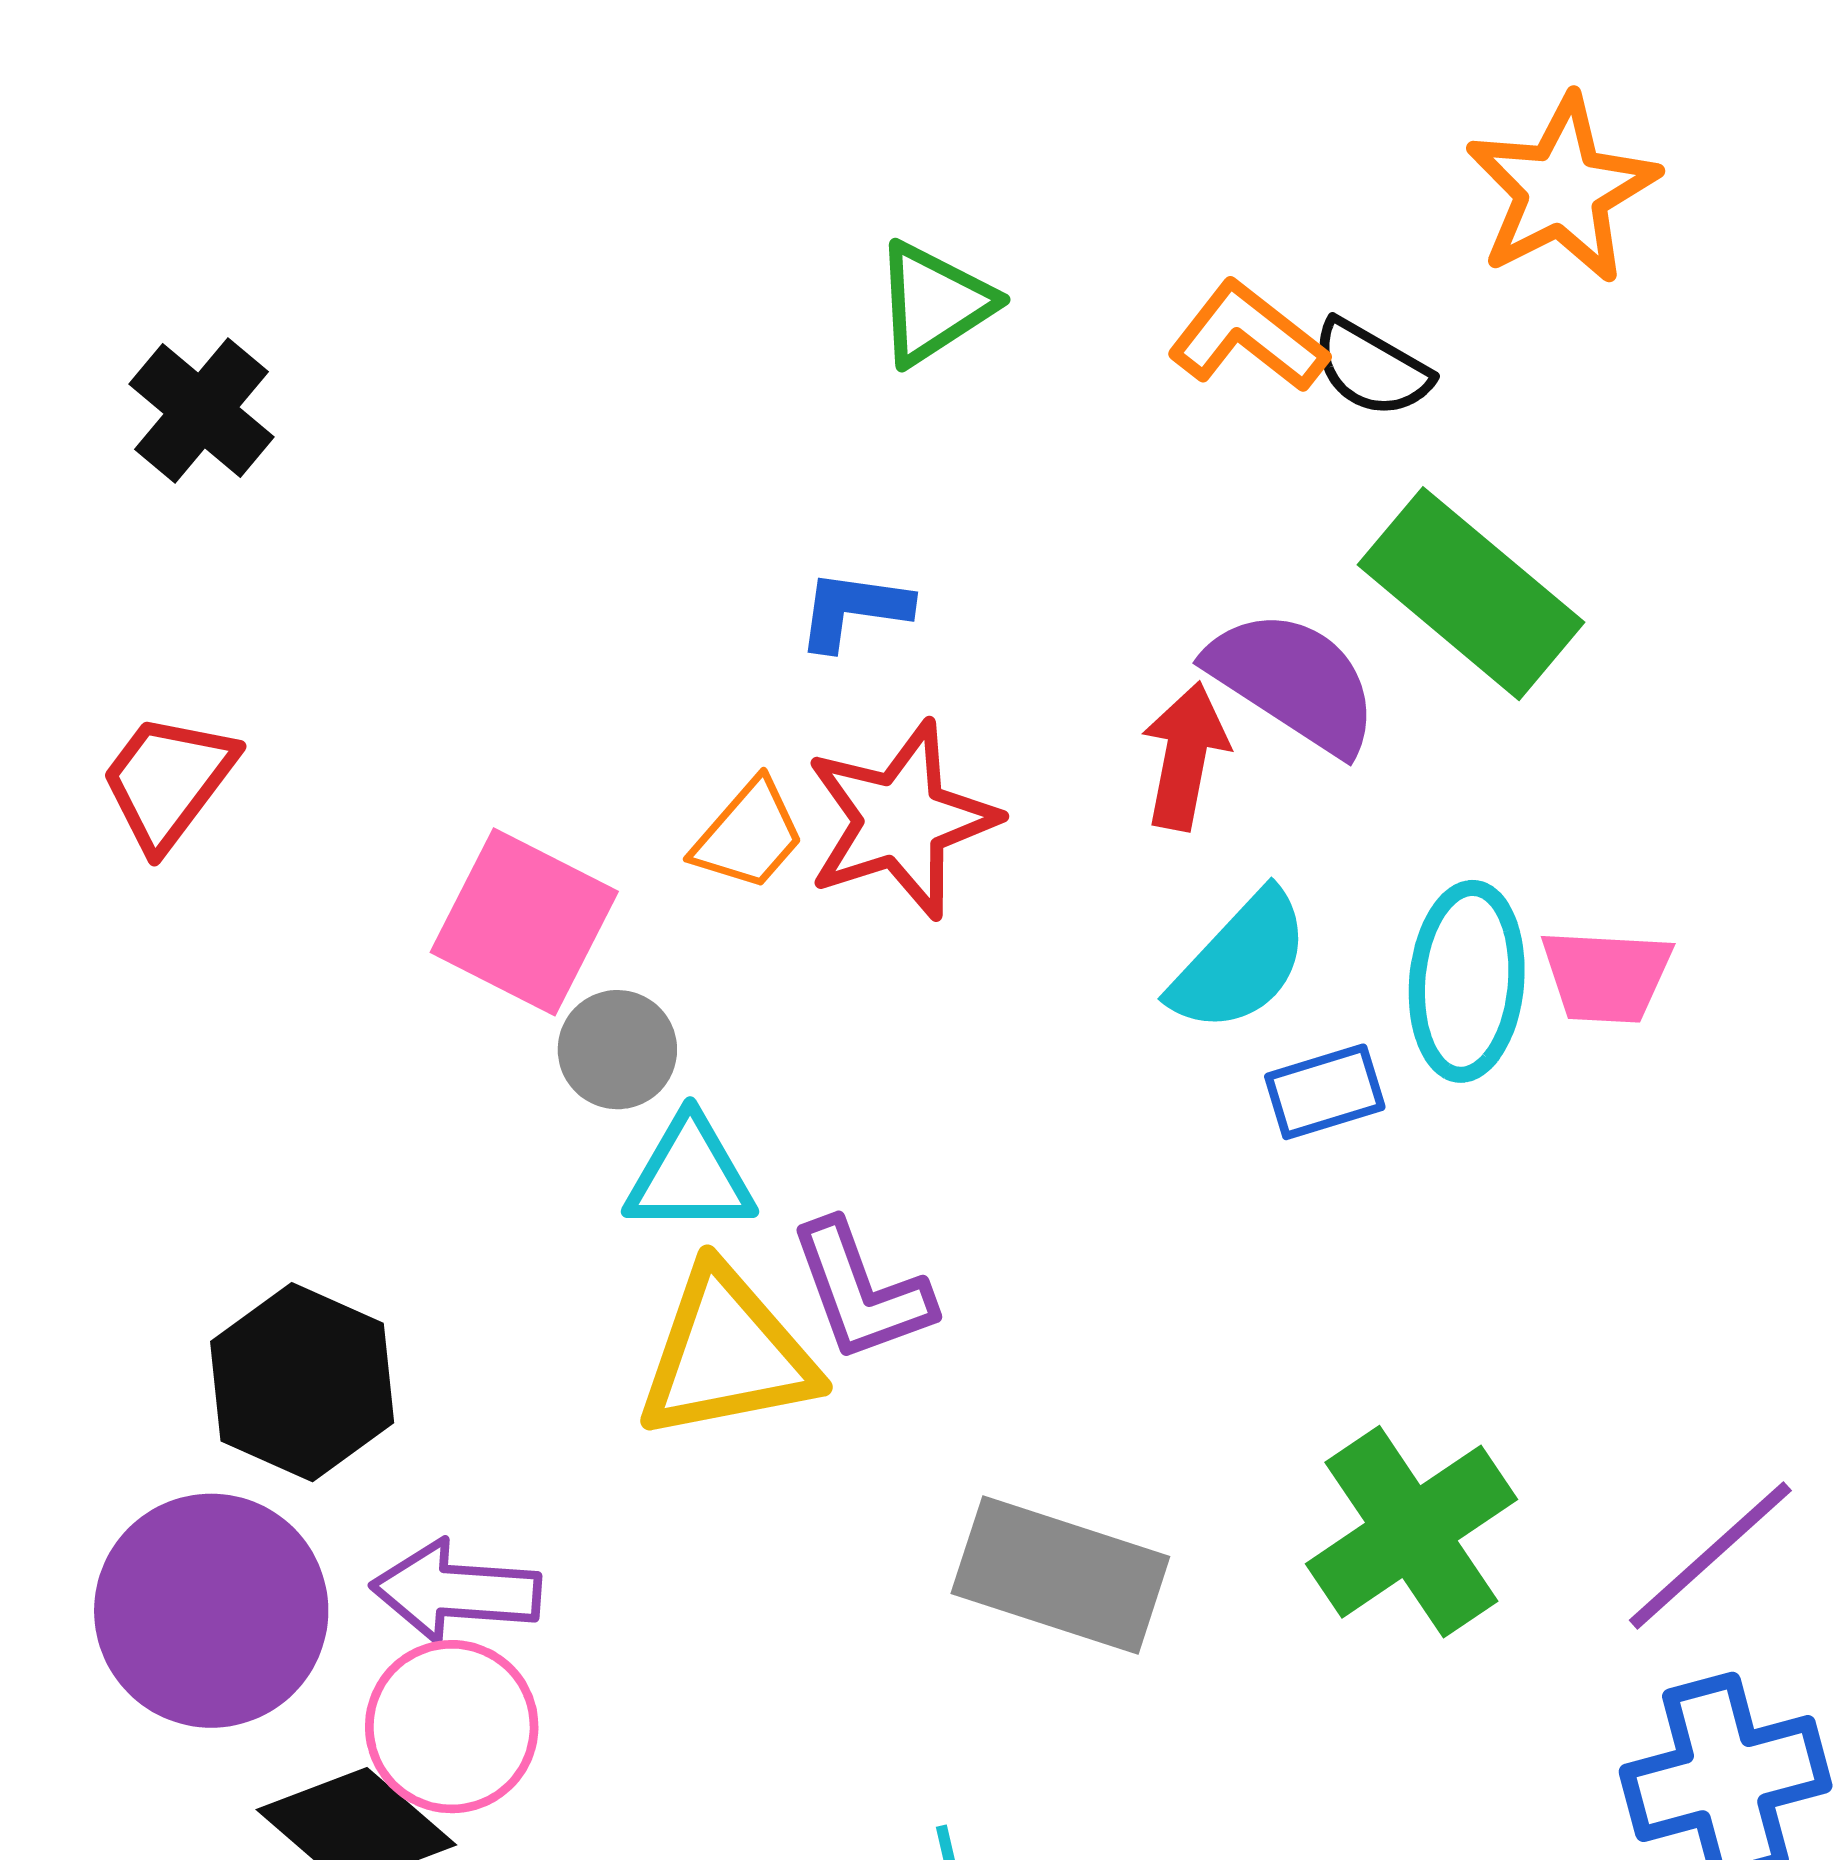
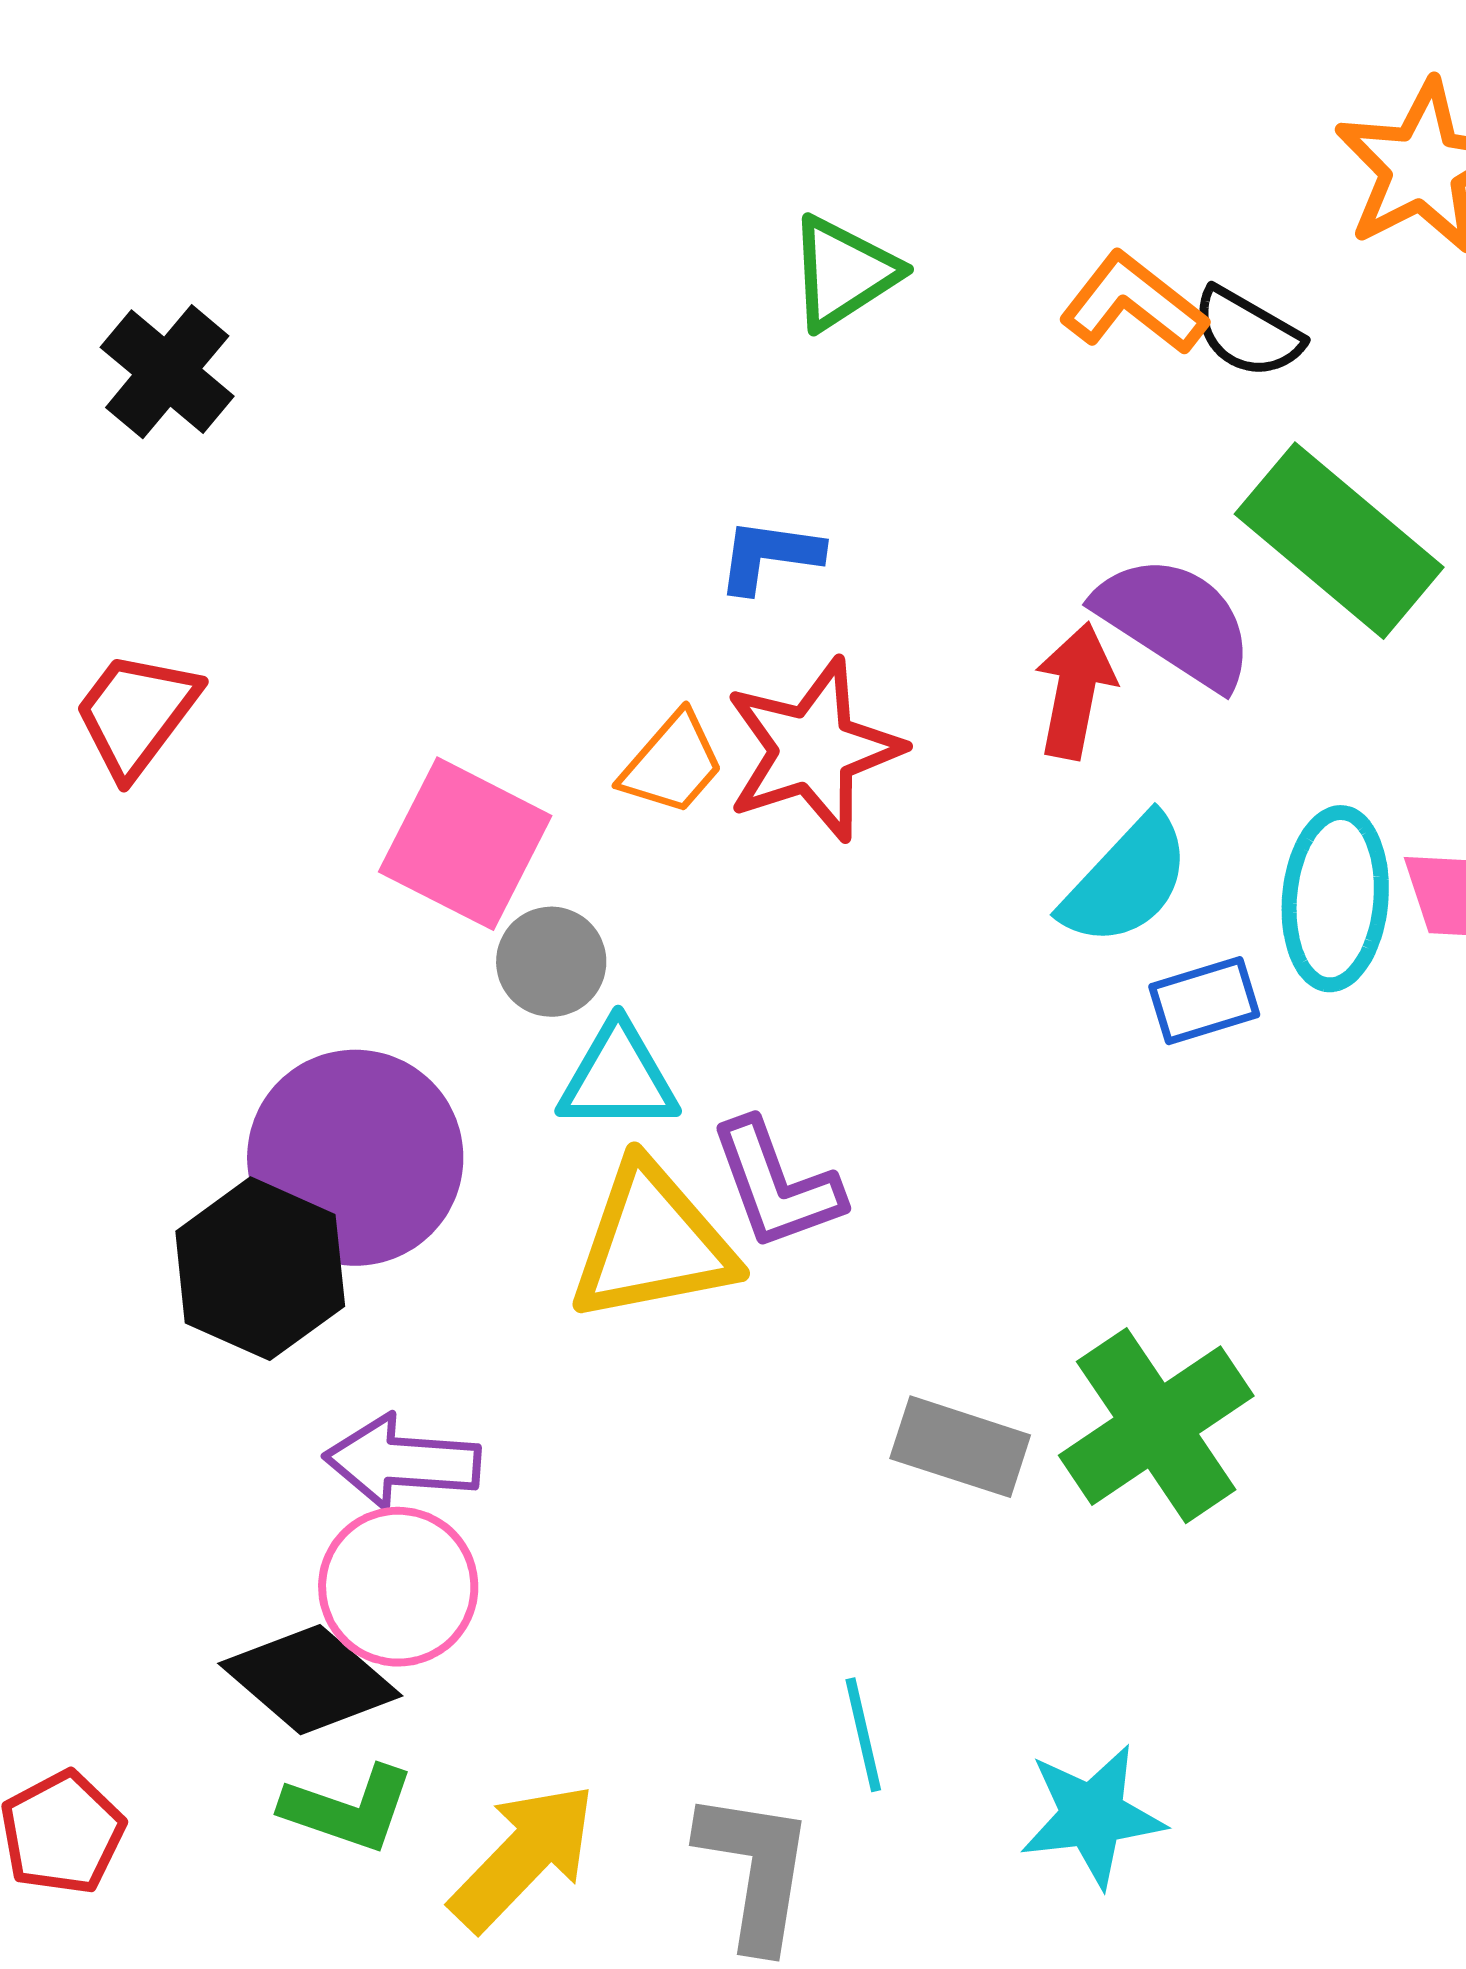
green cross: (1411, 1532) -> (1156, 1426), moved
gray rectangle: (1060, 1575) -> (960, 1447), size x0.7
purple circle: (211, 1611) -> (355, 1158), moved

